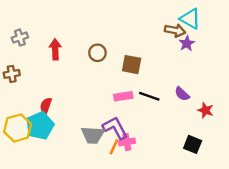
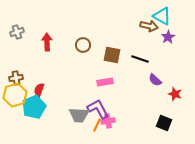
purple star: (187, 43) -> (168, 37), moved
brown cross: (12, 74) -> (16, 78), moved
black line: (149, 96) -> (140, 59), moved
yellow hexagon: (18, 128) -> (15, 95), moved

